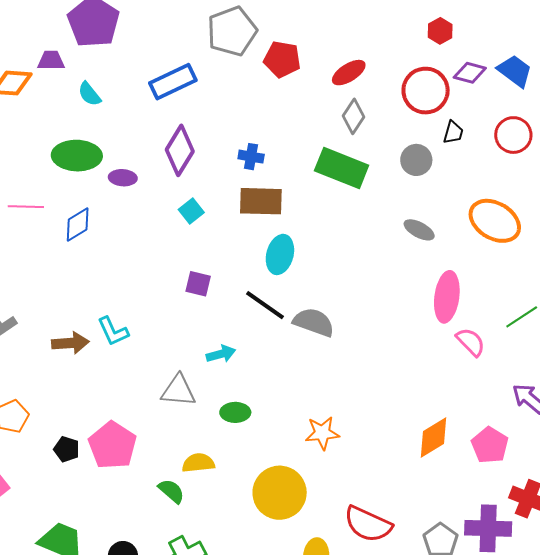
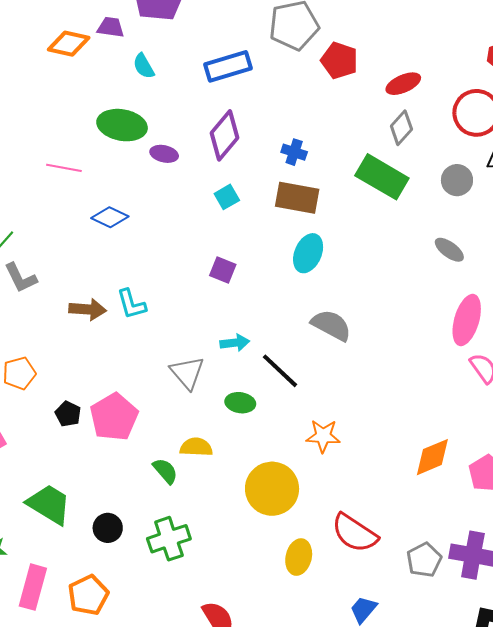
blue diamond: (78, 225) -> (110, 217), moved, turned 48
black line: (265, 305) -> (280, 371), moved
gray triangle: (178, 391) -> (187, 373), turned 36

